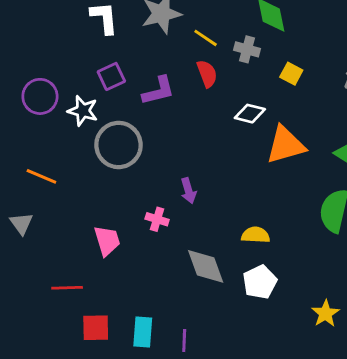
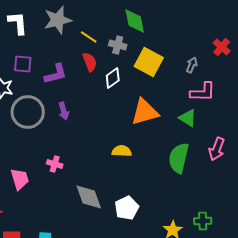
yellow square: (291, 74) -> (149, 62), size x1.8
purple square: (111, 76) -> (23, 64), turned 30
white diamond: (250, 114) -> (113, 78), moved, turned -50
purple arrow: (188, 191) -> (64, 111), moved
yellow semicircle: (256, 235) -> (122, 151), moved

